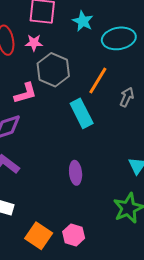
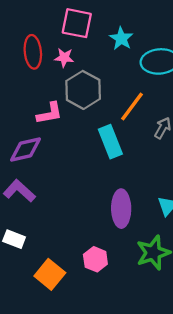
purple ellipse: (76, 173) -> (121, 209), moved, size x1.4
pink hexagon: (74, 235) -> (95, 259), moved

